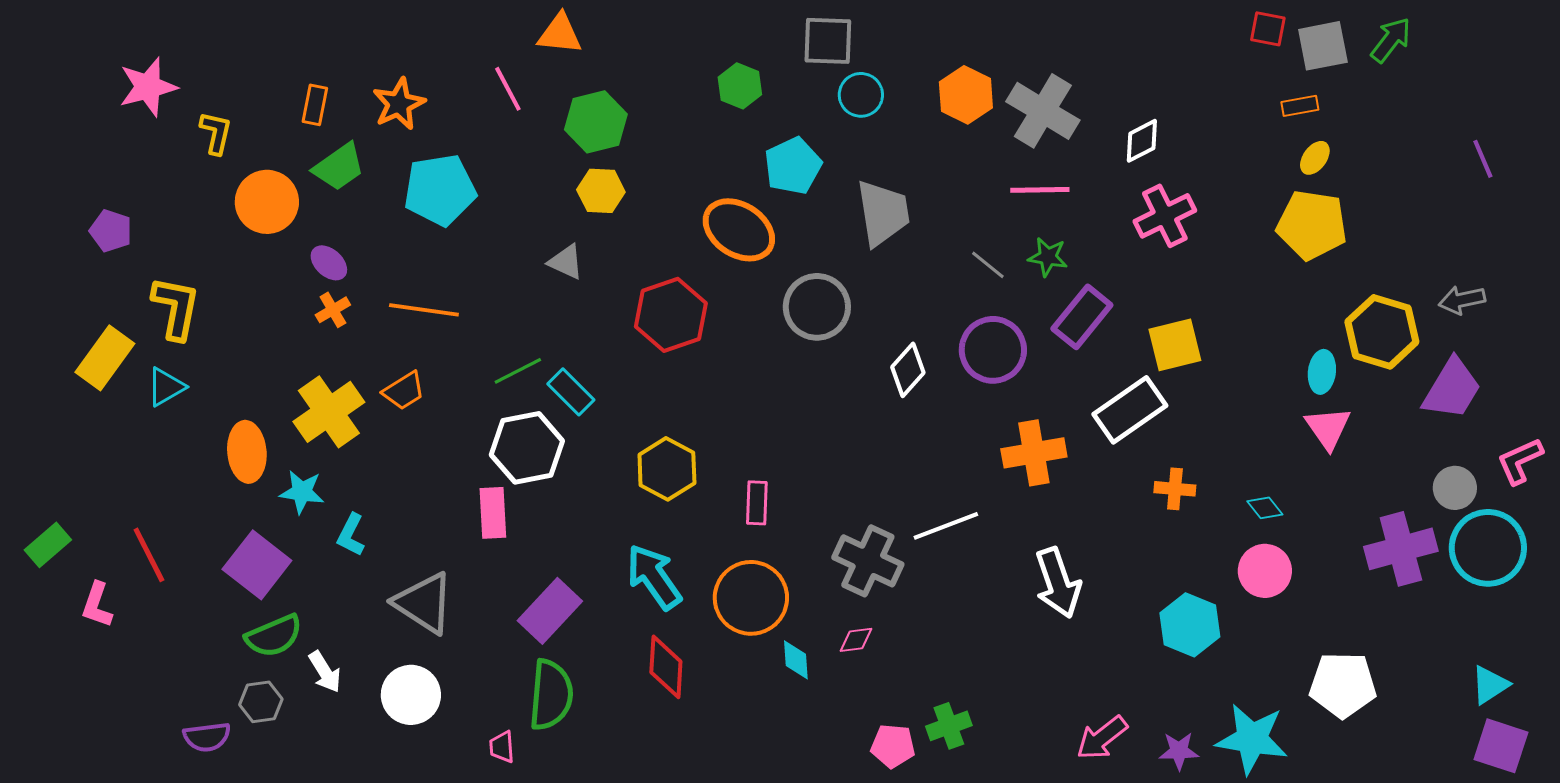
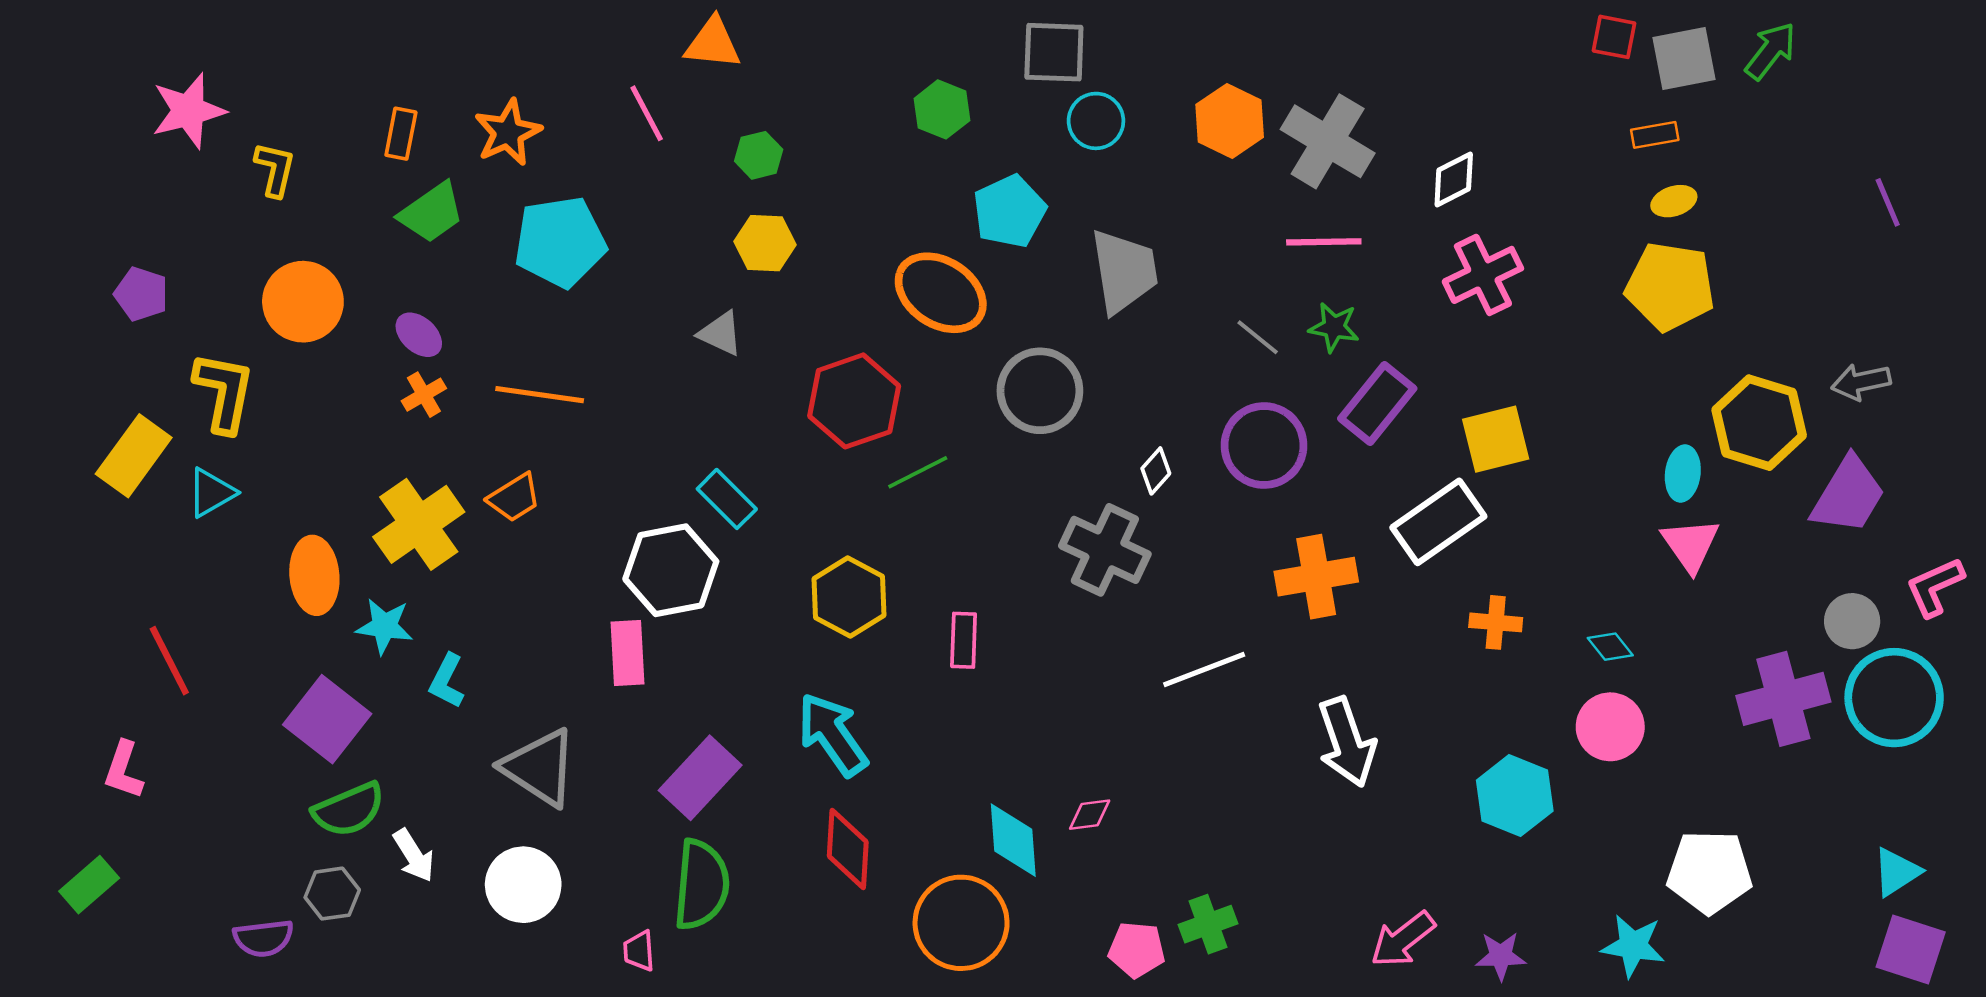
green hexagon: (596, 122) -> (759, 155), size x0.6
yellow ellipse: (1315, 158) -> (1674, 201), turned 36
orange circle: (267, 202) -> (303, 302), moved
white diamond: (908, 370) -> (1156, 471), size x0.7
green line: (518, 371) -> (918, 472), moved
green rectangle: (48, 545) -> (89, 885), moved
red line: (149, 555) -> (169, 661), moved
gray cross: (868, 561) -> (1105, 550), moved
orange circle: (751, 598) -> (961, 923), moved
cyan diamond: (796, 660) -> (1013, 840), size x1.5
cyan star: (1252, 739) -> (1633, 946), moved, size x0.7

